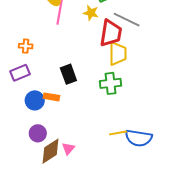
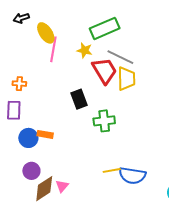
red trapezoid: (111, 33) -> (105, 71), turned -40
yellow trapezoid: (118, 54) -> (126, 79), moved
purple rectangle: (20, 73) -> (14, 110), turned -66
black rectangle: (68, 74) -> (79, 99), moved

